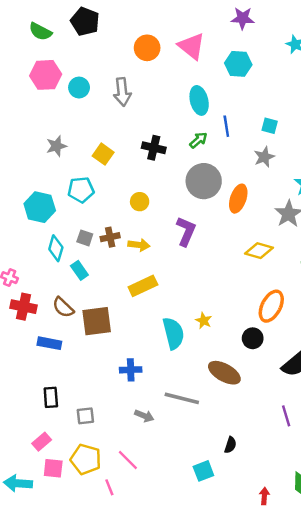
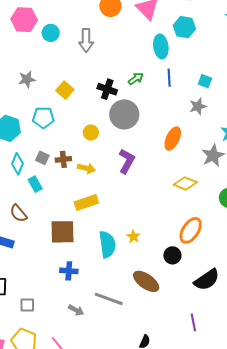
cyan ellipse: (199, 100) -> (161, 46), moved
green arrow: (198, 140) -> (136, 79), moved
gray circle: (204, 181) -> (124, 114), moved
brown square: (97, 321) -> (63, 232), moved

